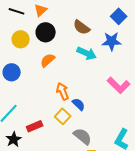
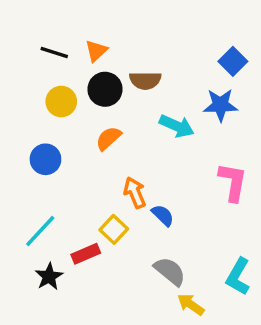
brown semicircle: (82, 27) -> (145, 81), moved, turned -36
pink L-shape: (119, 85) -> (233, 182), turned -125
yellow square: (63, 116) -> (114, 229), moved

